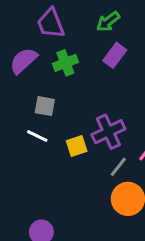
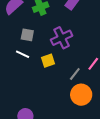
purple cross: (108, 132) -> (62, 38), moved

